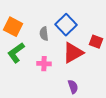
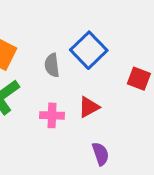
red triangle: (73, 53) -> (89, 107), moved, size x0.6

